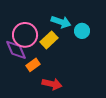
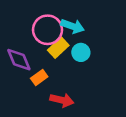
cyan circle: (82, 31) -> (81, 52), moved
pink circle: (25, 35) -> (48, 30), moved

